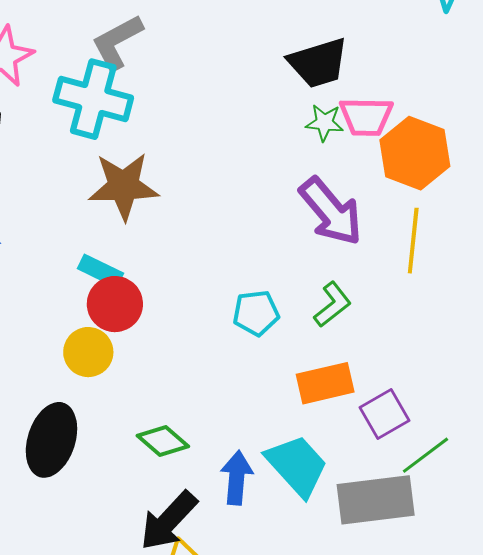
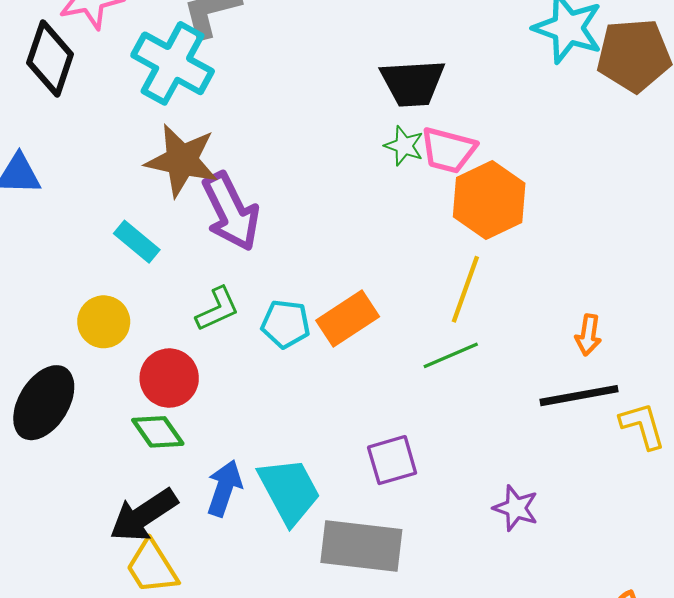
purple arrow: (331, 211) -> (231, 212), moved
red circle: (115, 304) -> (169, 378), moved
green L-shape: (333, 304) -> (217, 309), moved
orange rectangle: (325, 383) -> (348, 318), moved, turned -34
green line: (426, 455) -> (451, 355), moved

